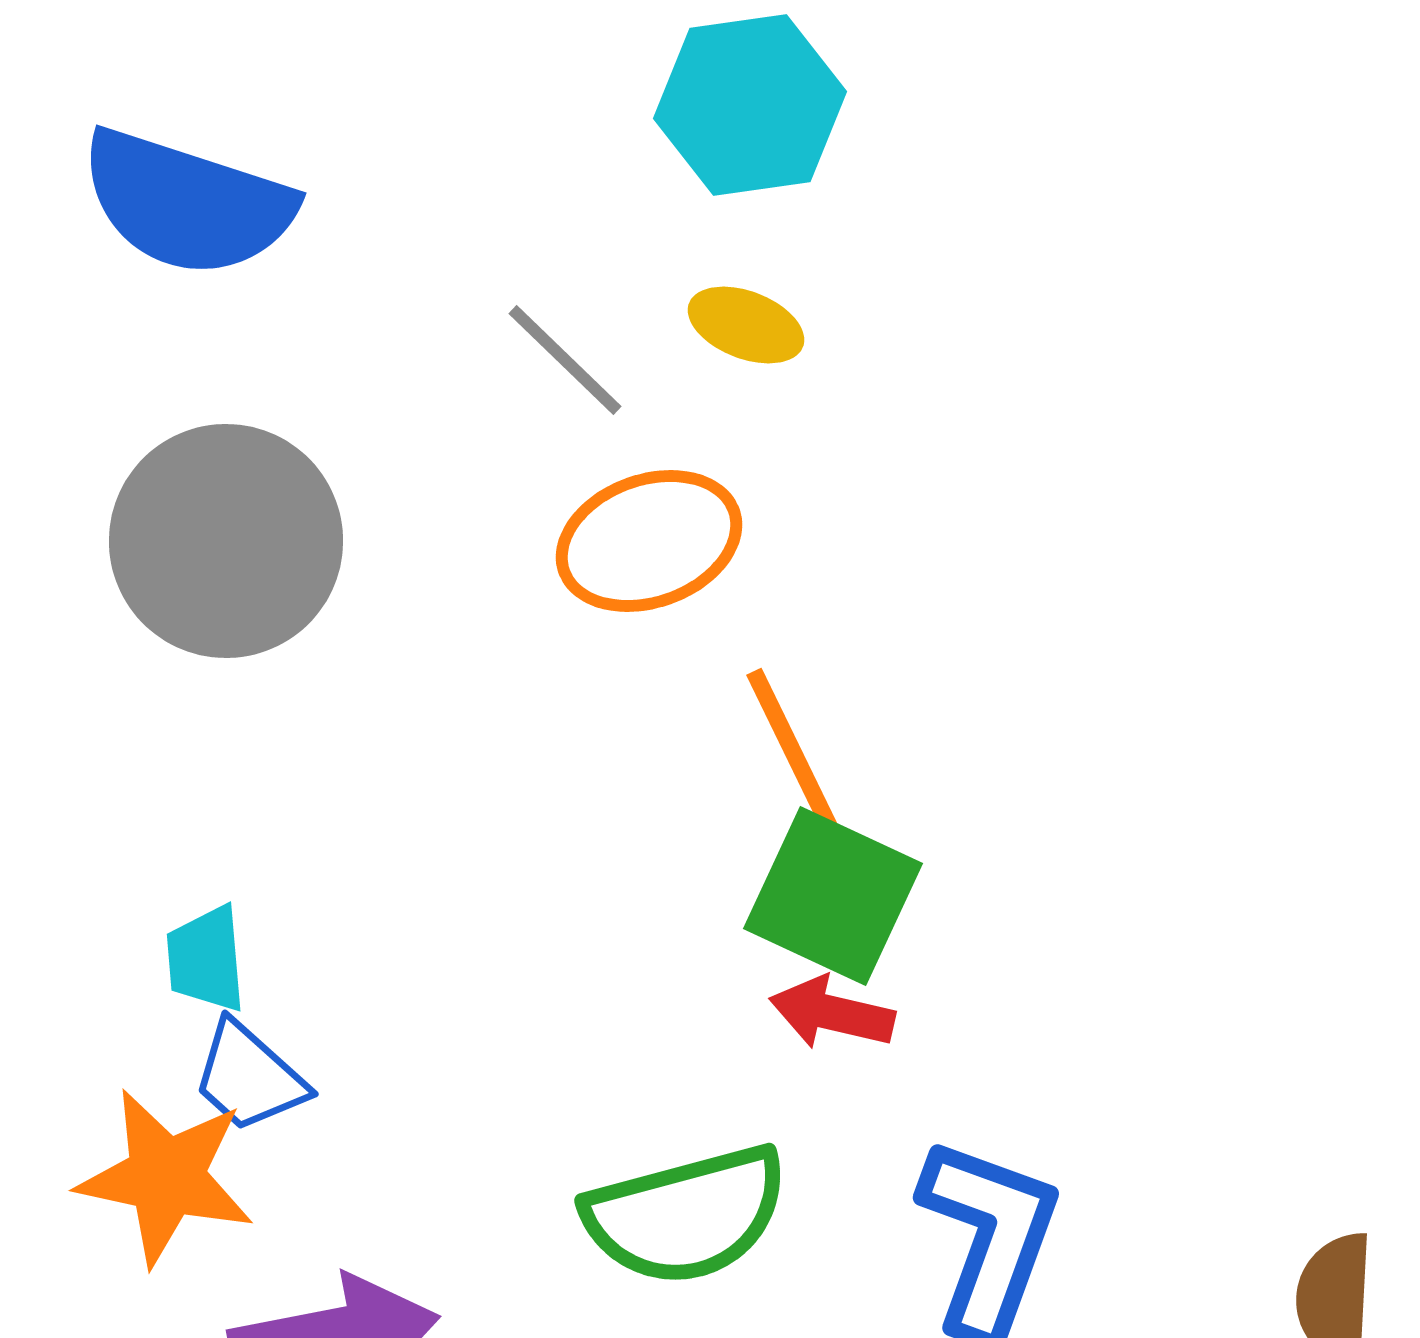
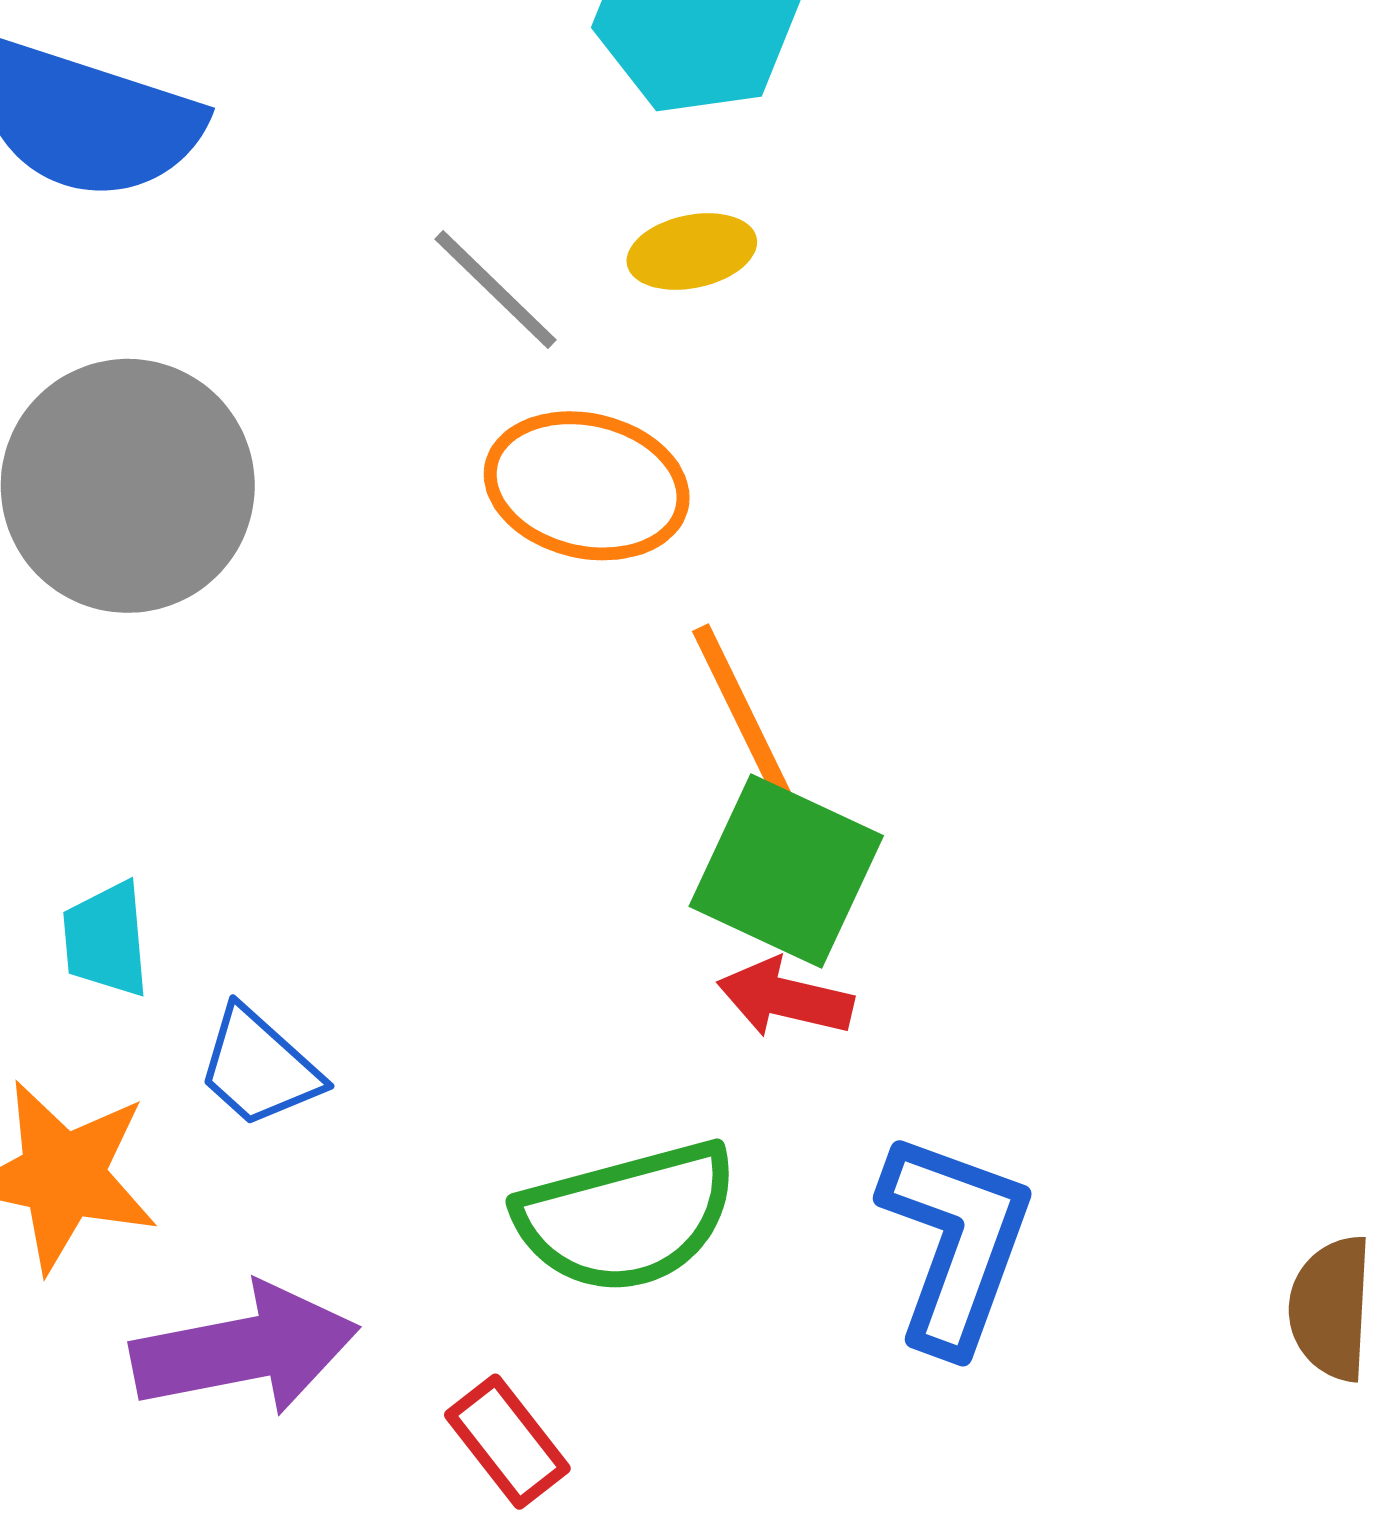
yellow ellipse: (746, 325) -> (692, 252), turned -33
orange ellipse: (649, 541) -> (587, 486), turned 33
blue trapezoid: (249, 1077) -> (259, 1067), moved

